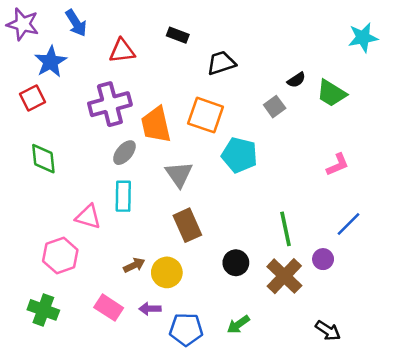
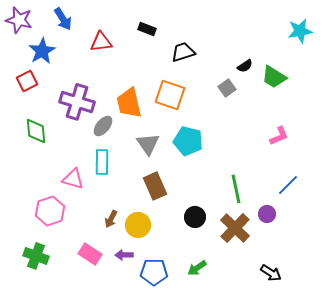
purple cross: (110, 104) -> (77, 102), moved, turned 32
cyan pentagon: (239, 155) -> (188, 141), moved
brown arrow: (134, 265) -> (111, 219), turned 144

